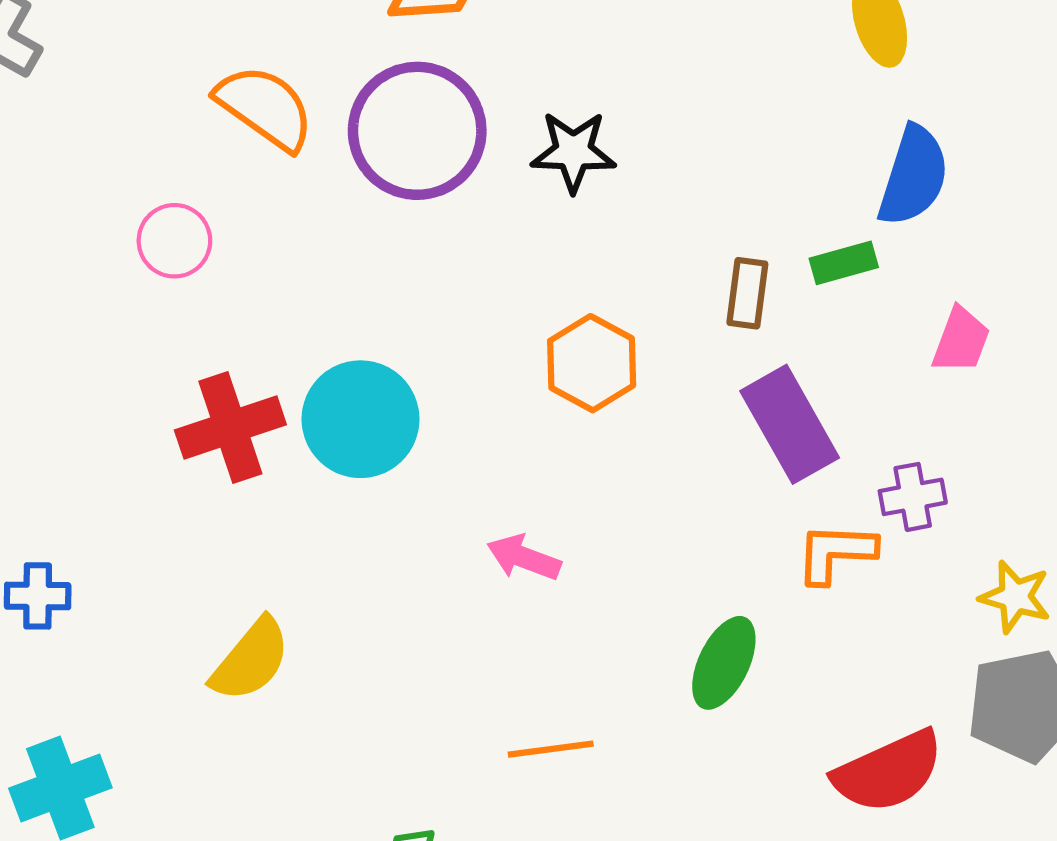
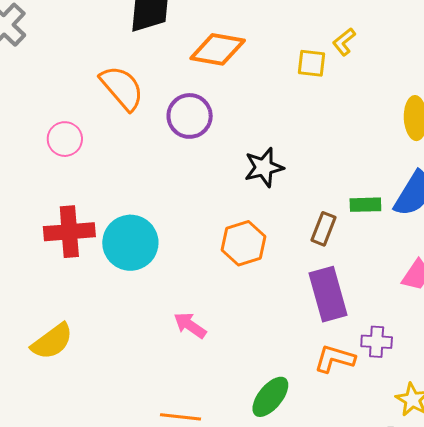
purple circle: (417, 131) -> (190, 116), size x0.7
black star: (573, 152) -> (264, 167), moved, turned -30
green rectangle: (844, 263) -> (365, 205), moved

